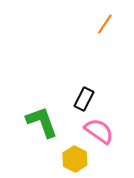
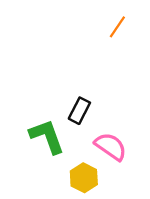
black rectangle: (84, 99) -> (79, 111), moved

